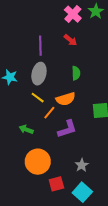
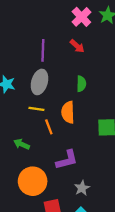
yellow line: (38, 98) -> (36, 109), turned -32
orange semicircle: (66, 99) -> (68, 112), turned 102
orange line: (49, 113) -> (49, 127), turned -64
purple L-shape: (67, 129) -> (67, 160), moved

